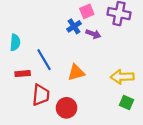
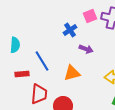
pink square: (87, 11) -> (90, 16), moved
purple arrow: (93, 34) -> (86, 49), moved

